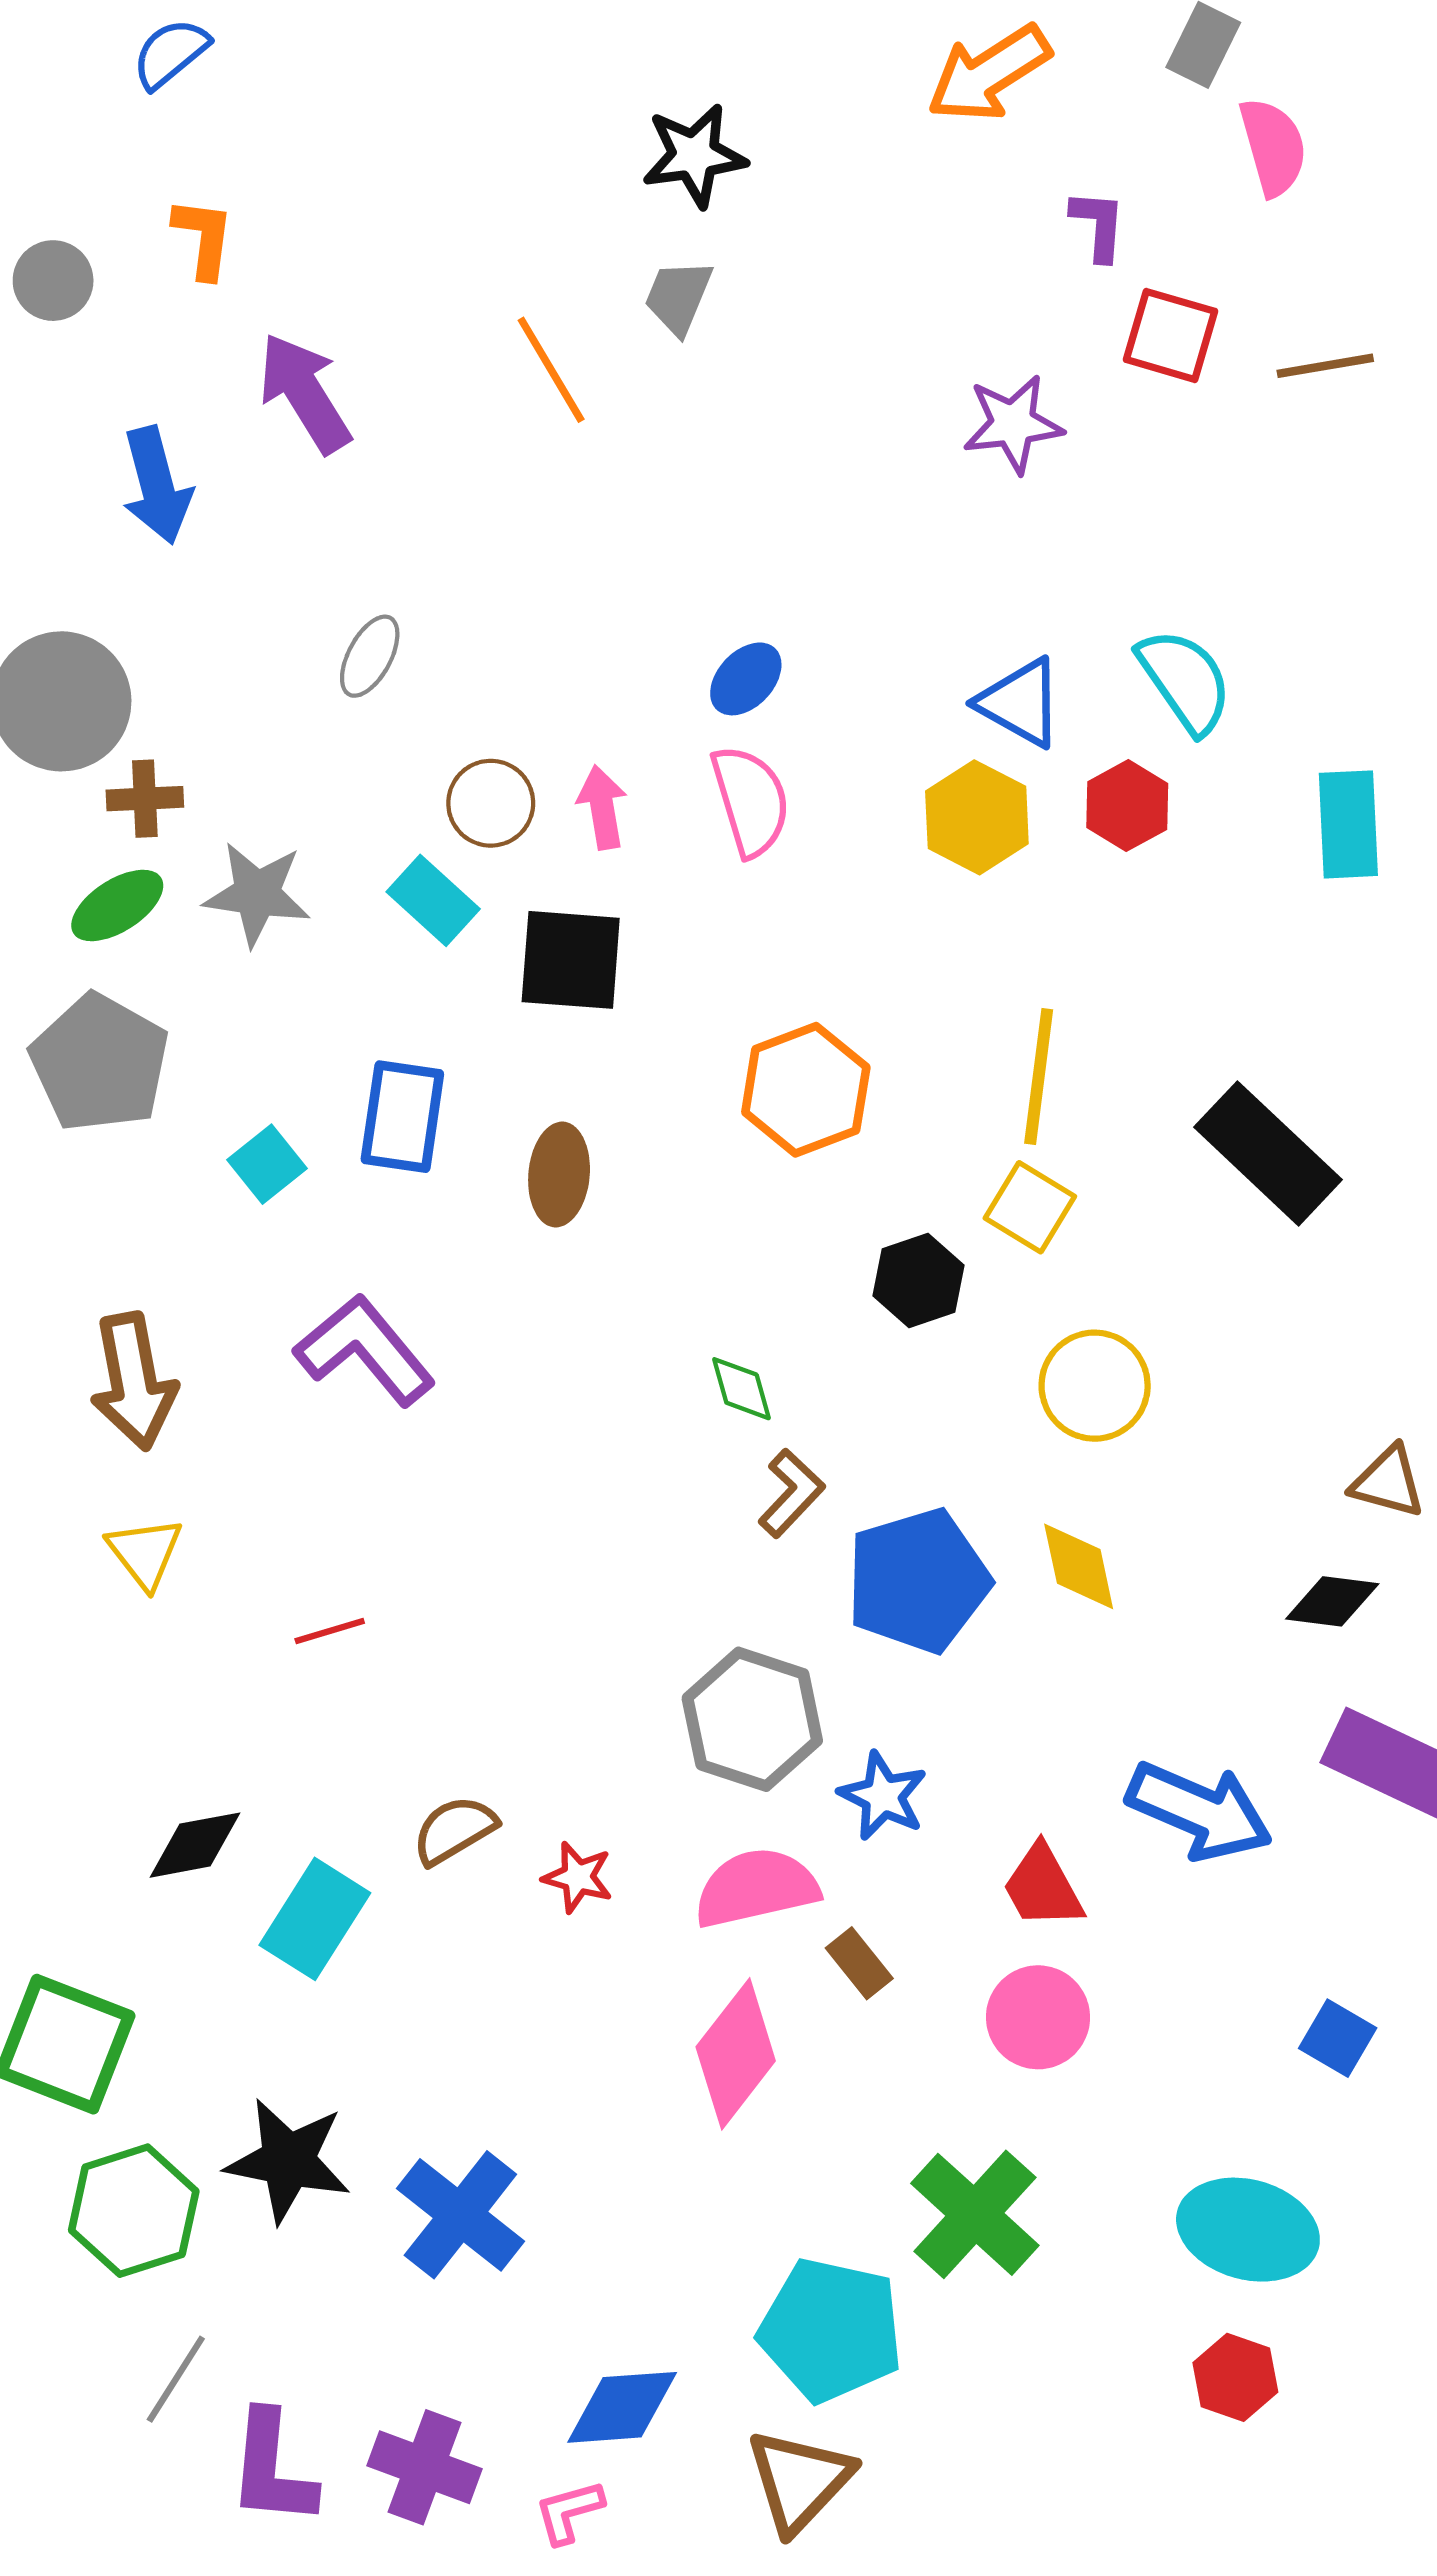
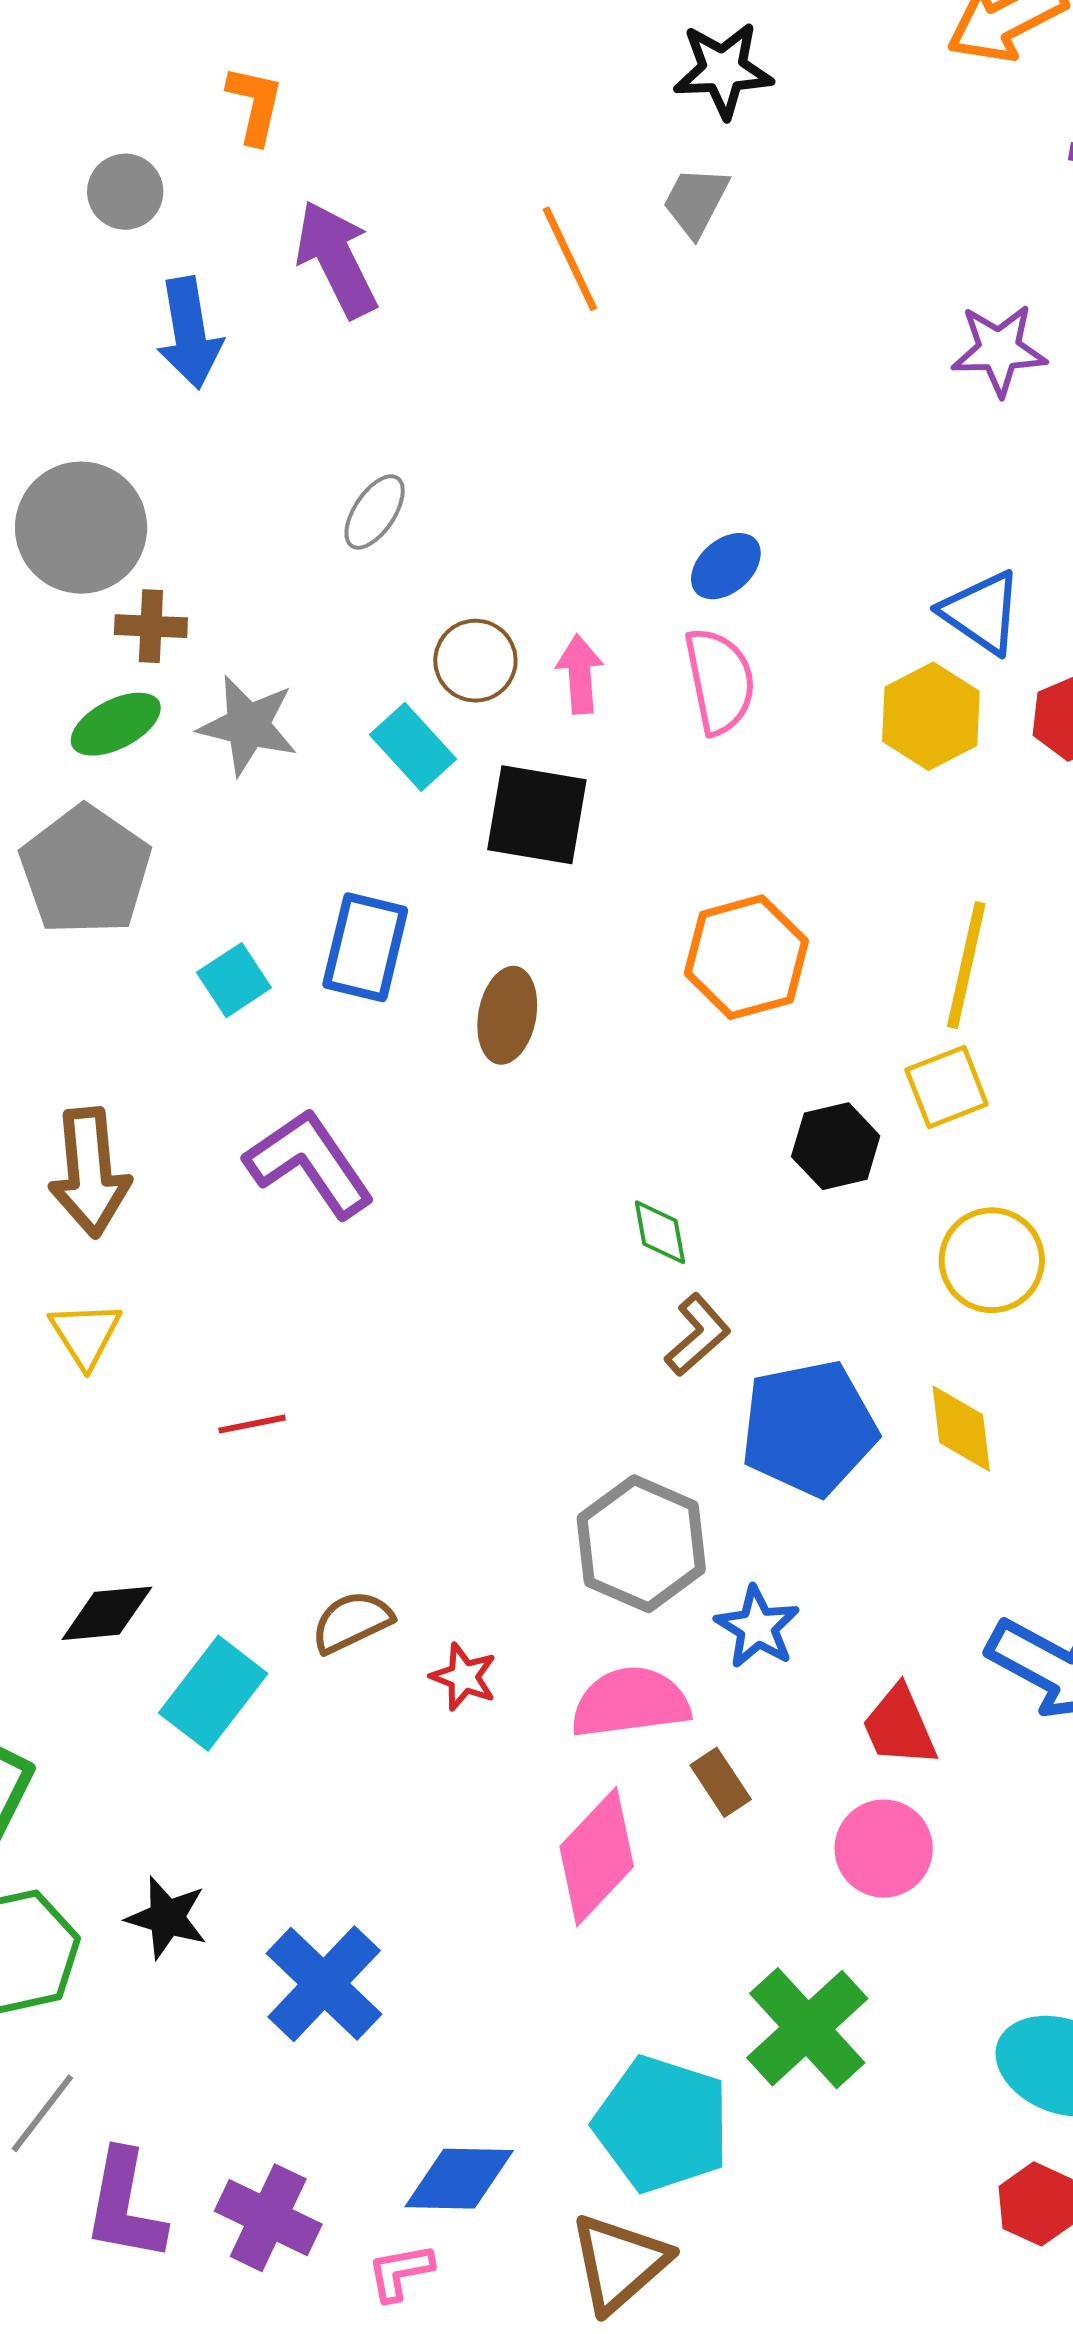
gray circle: (53, 281) -> (125, 192), moved
yellow square: (1030, 1207) -> (947, 1087), turned 32
black star: (288, 2161) -> (167, 1918), size x0.7

